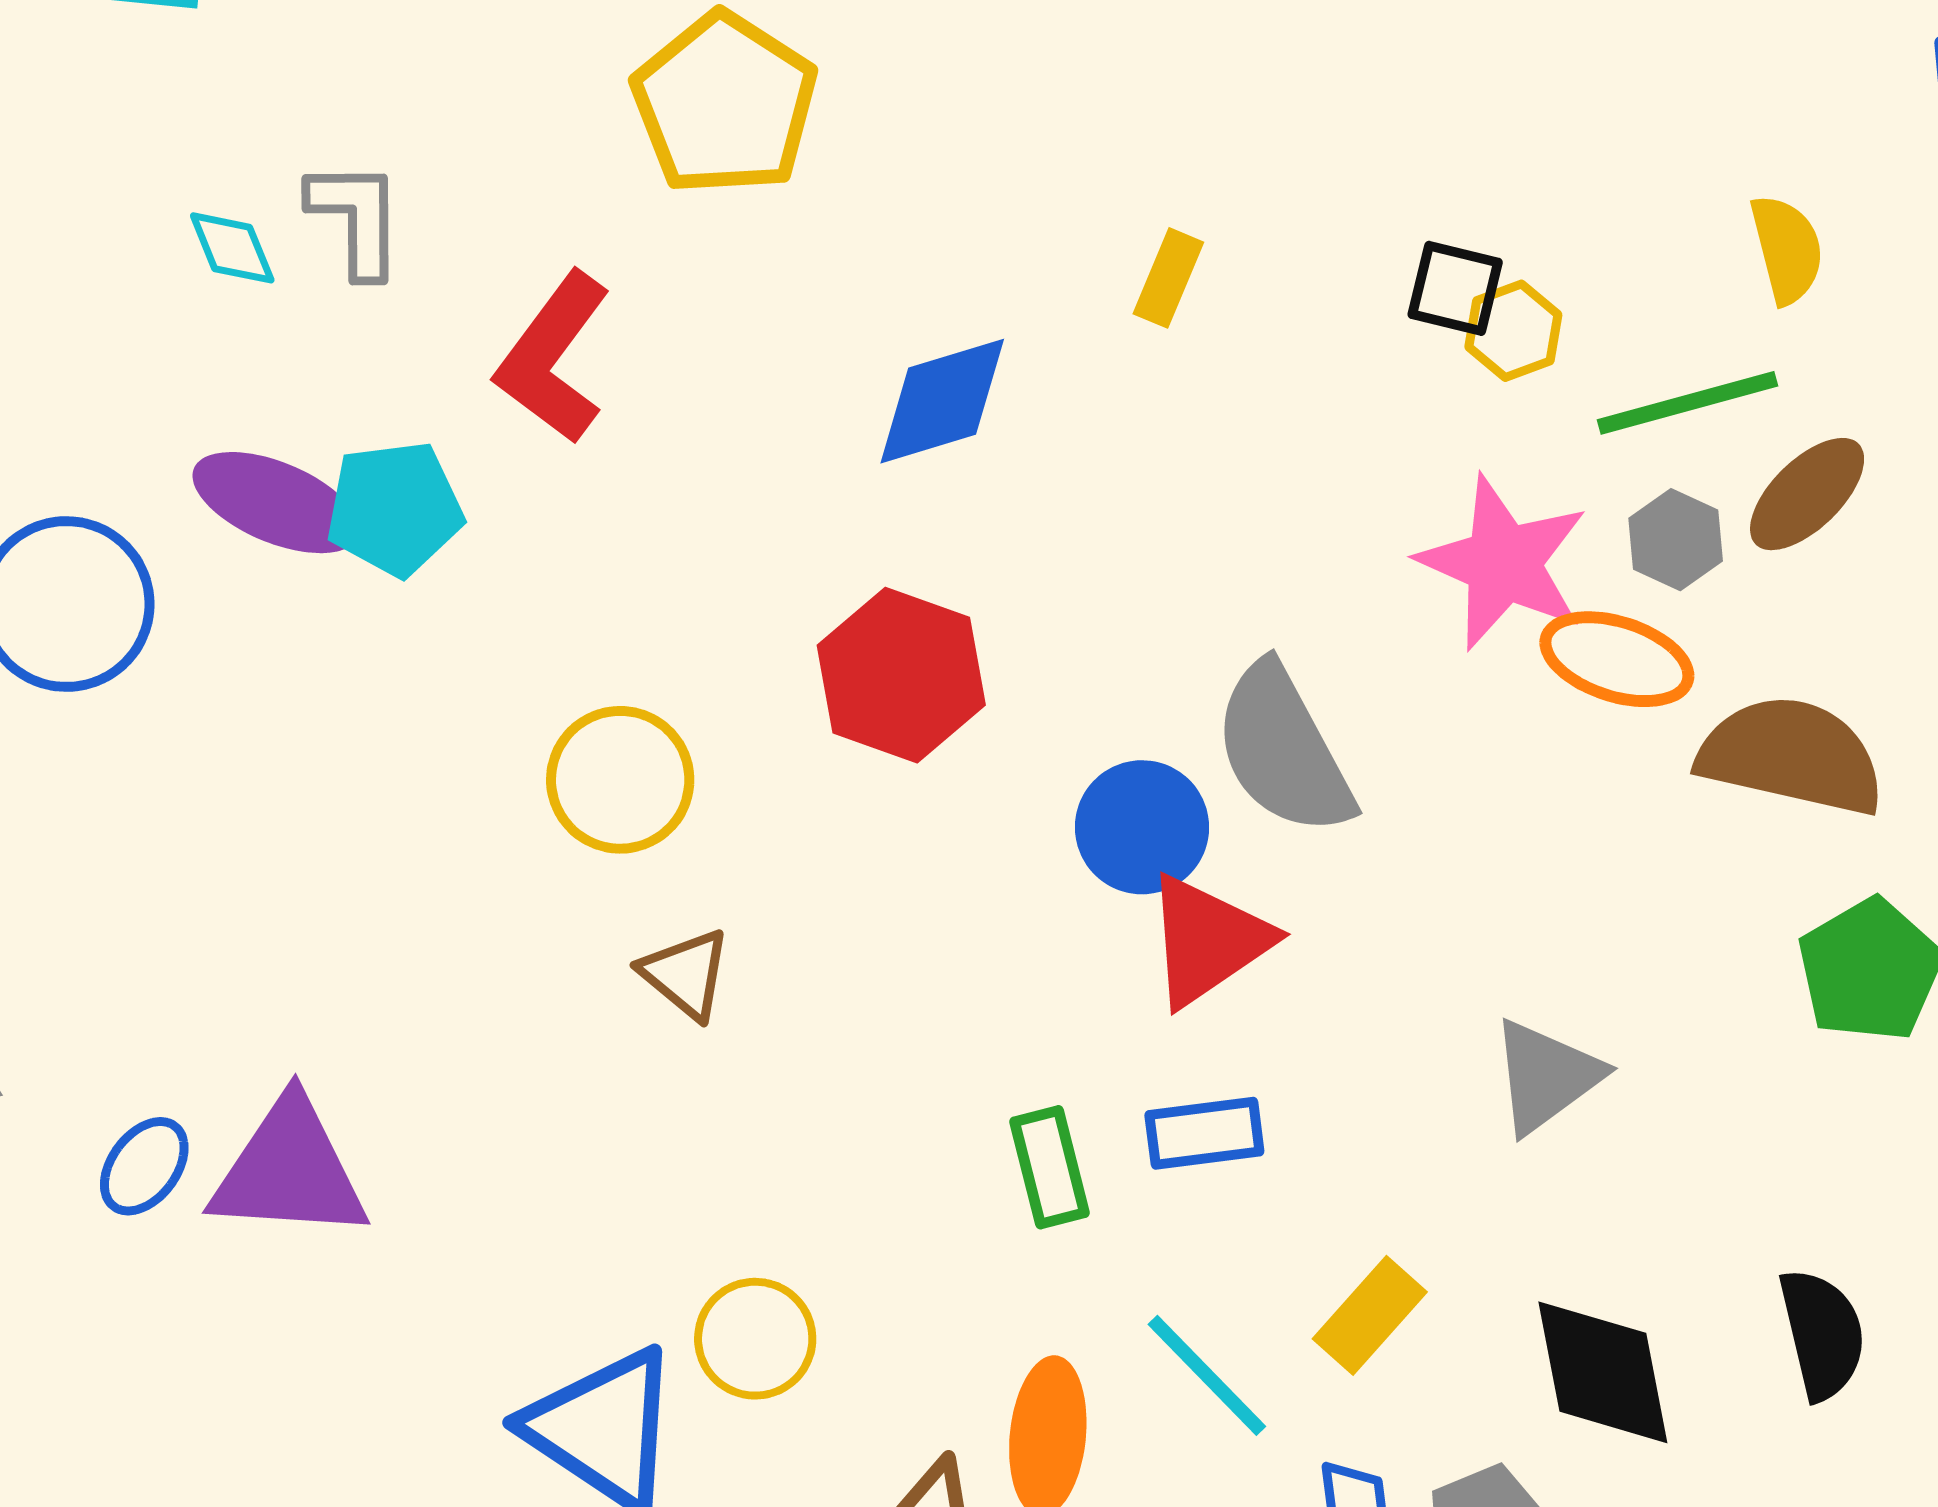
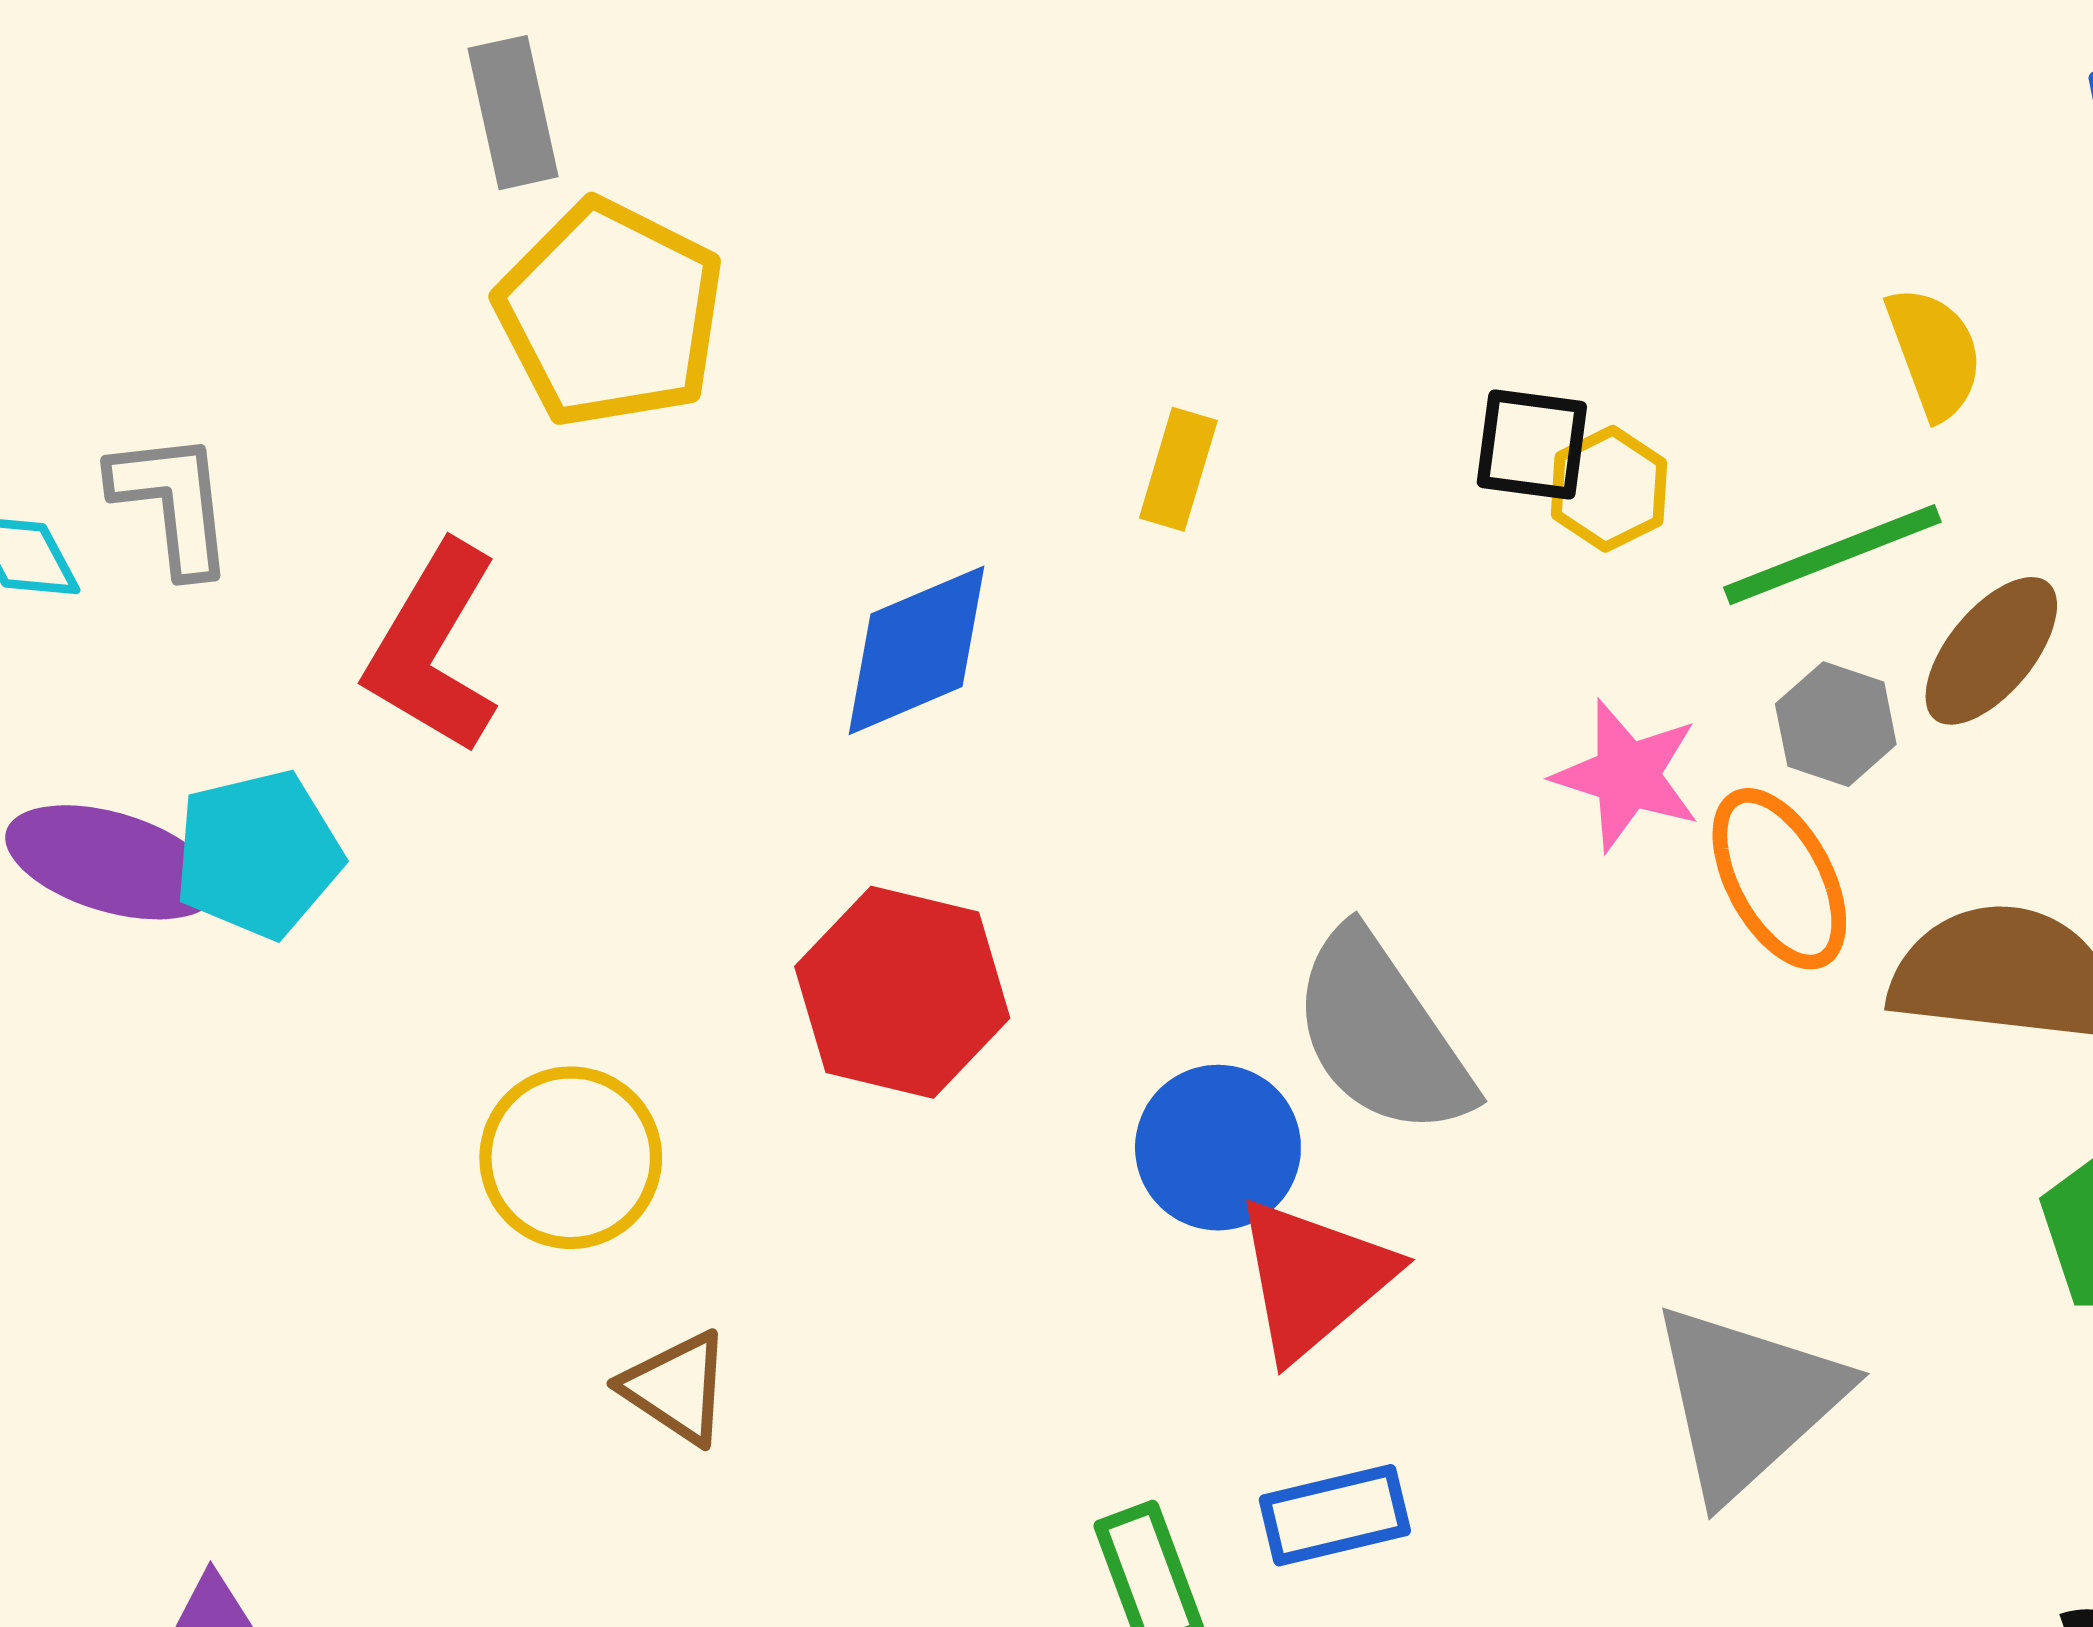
pink star: (1503, 563) -> (1627, 775), size x0.7
orange ellipse: (1617, 659) -> (1779, 879), turned 50
gray triangle: (1546, 1076) -> (1747, 1400), size x1.4

